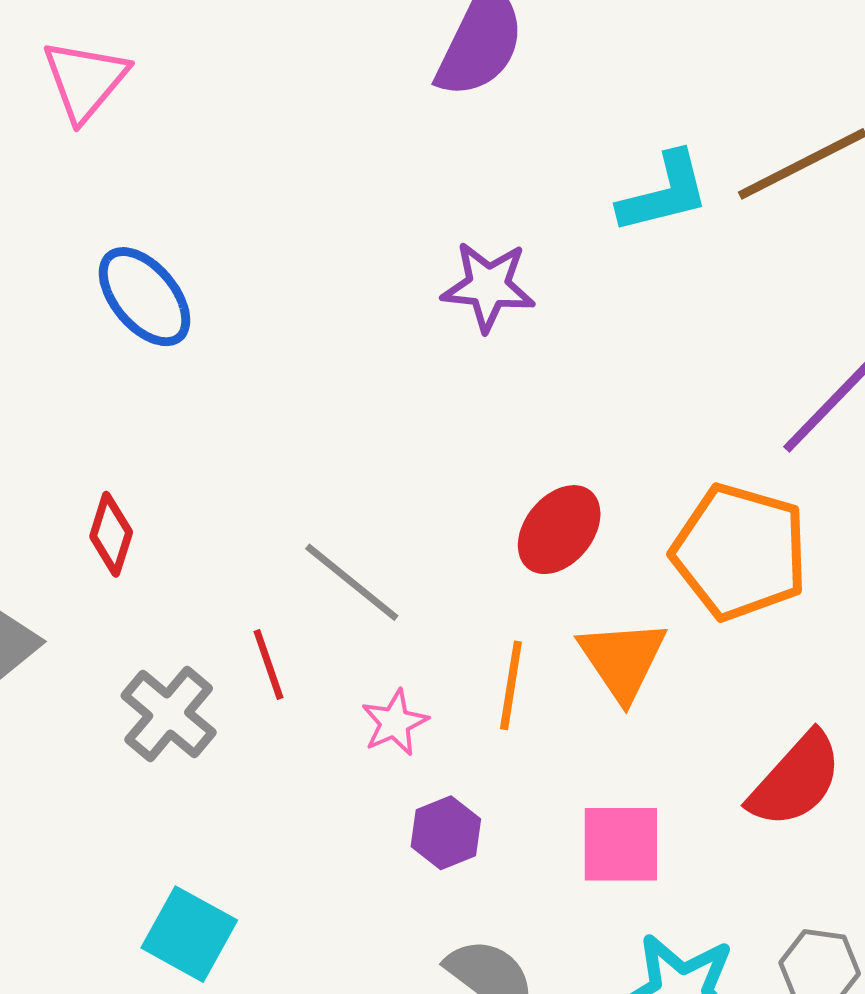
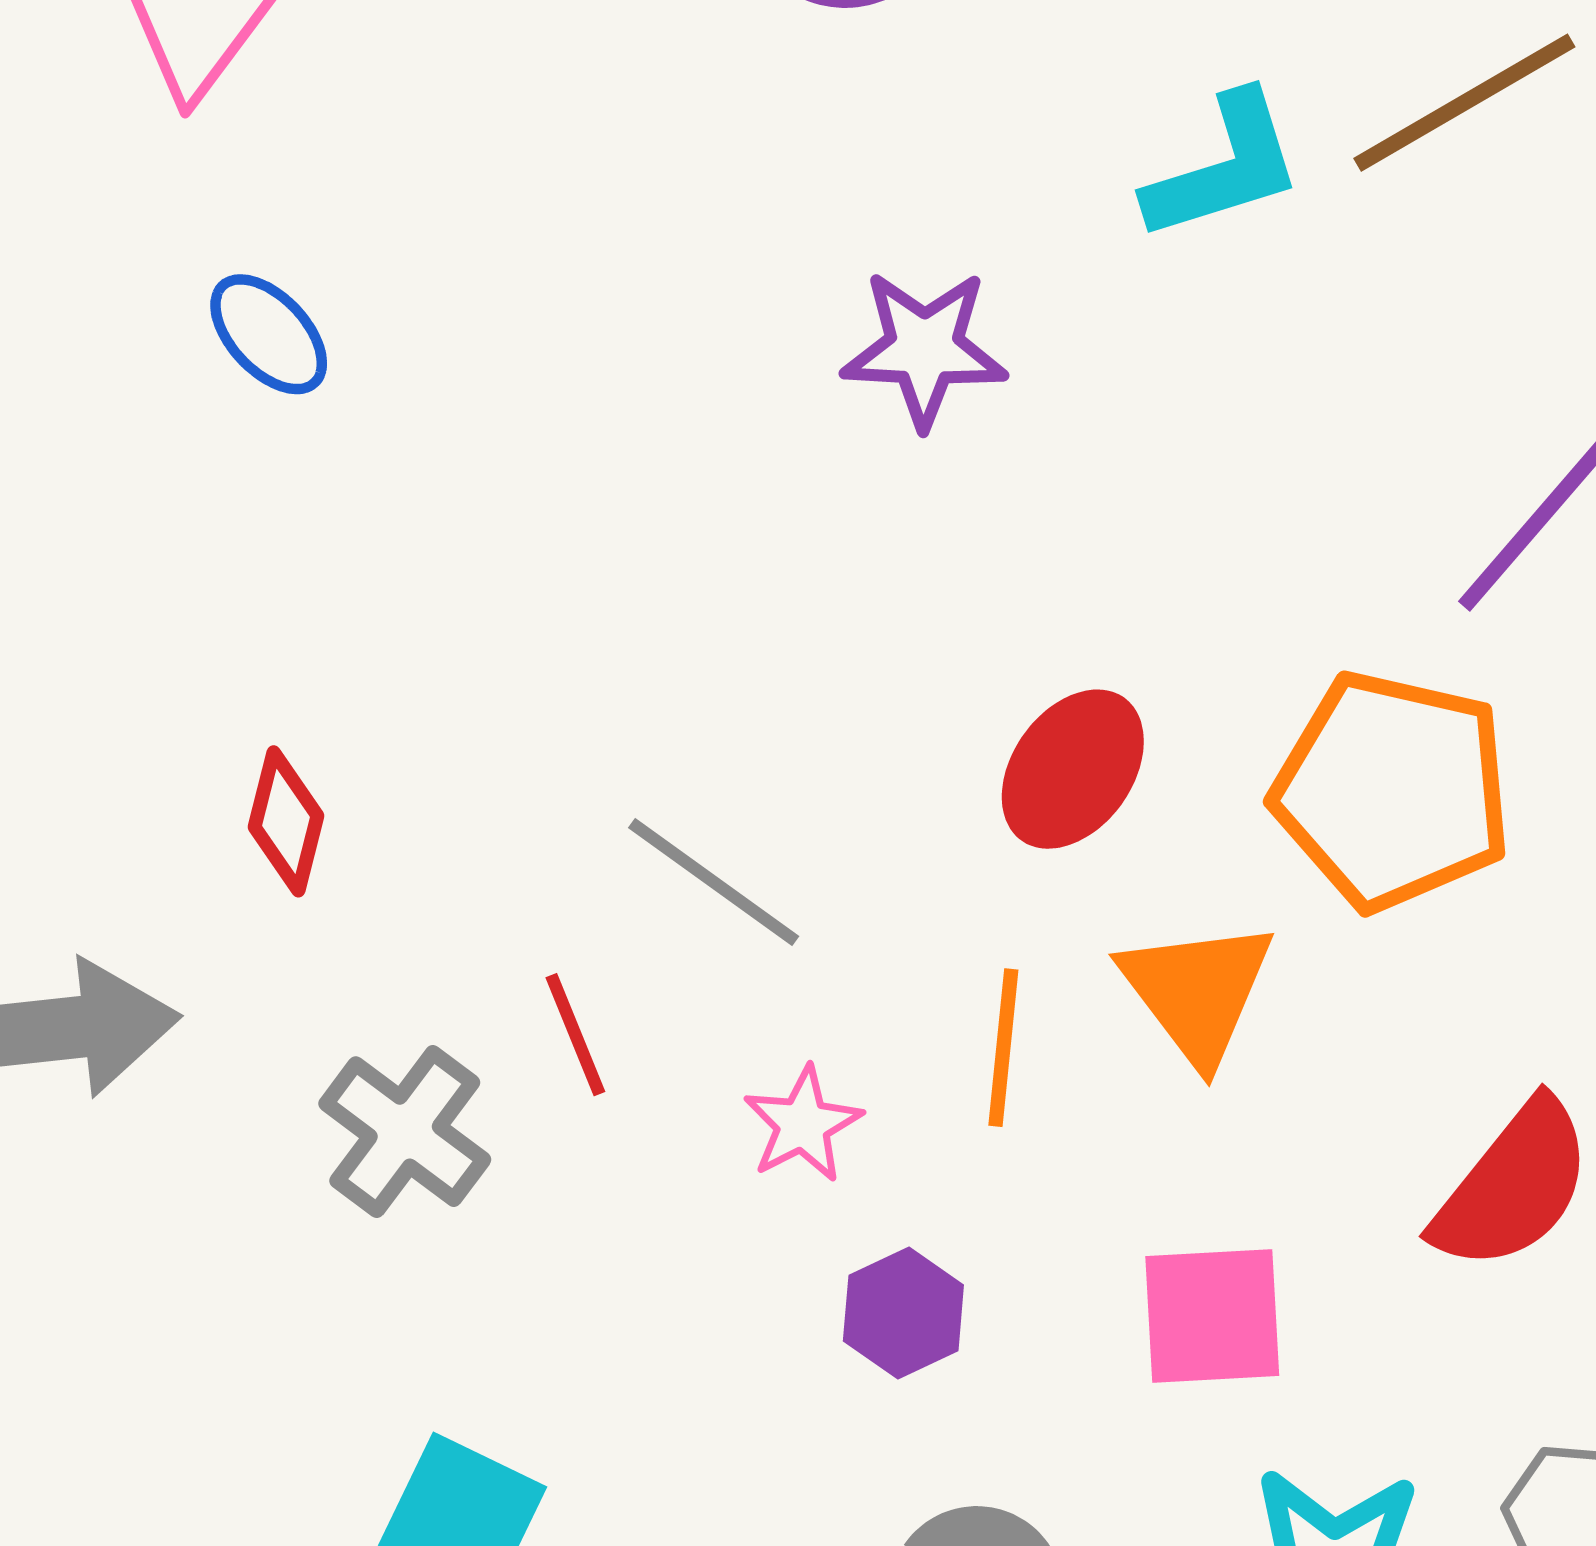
blue ellipse: (145, 297) -> (269, 334), moved, size x0.7

